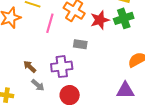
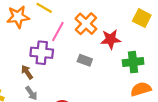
green cross: (124, 18) -> (133, 62), moved
purple cross: (62, 67) -> (42, 53), moved

